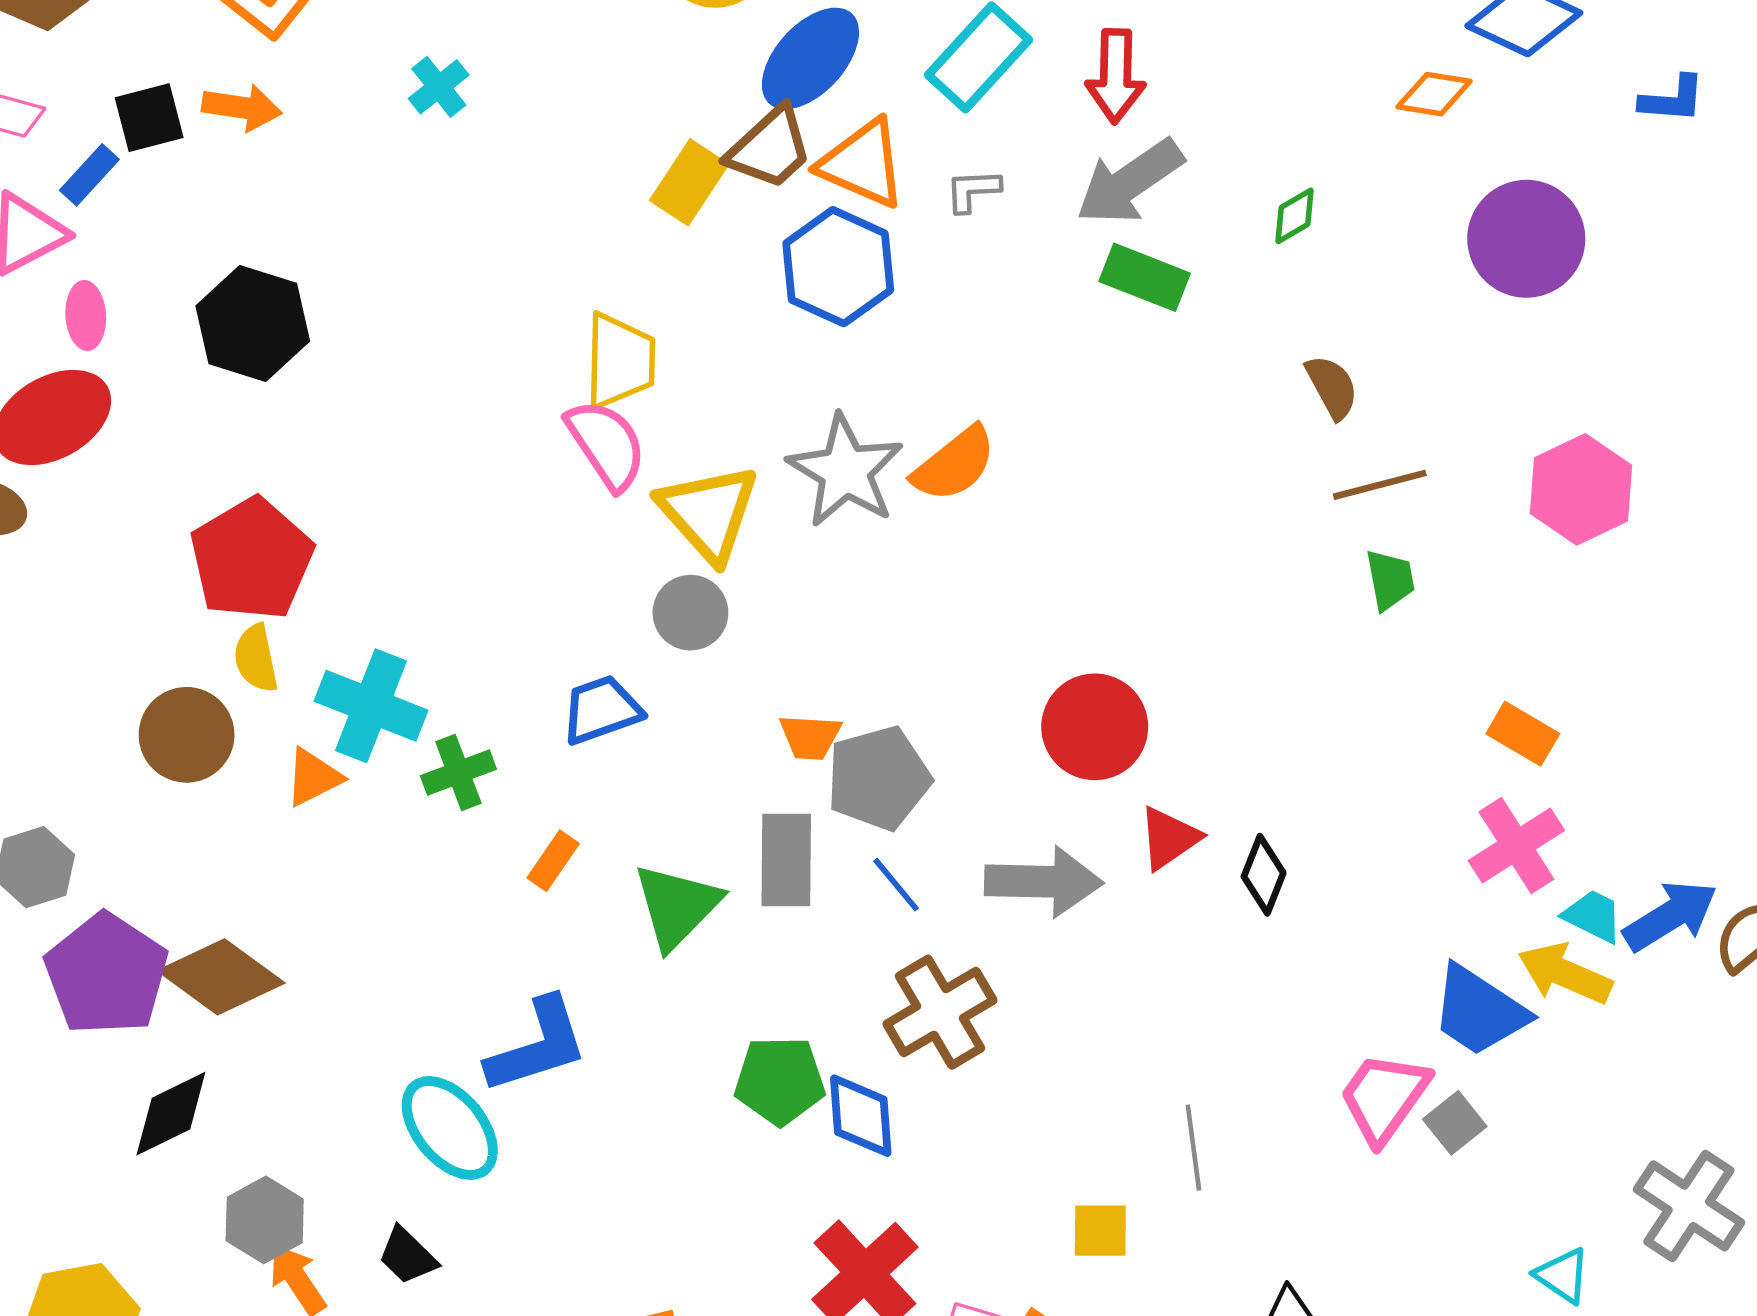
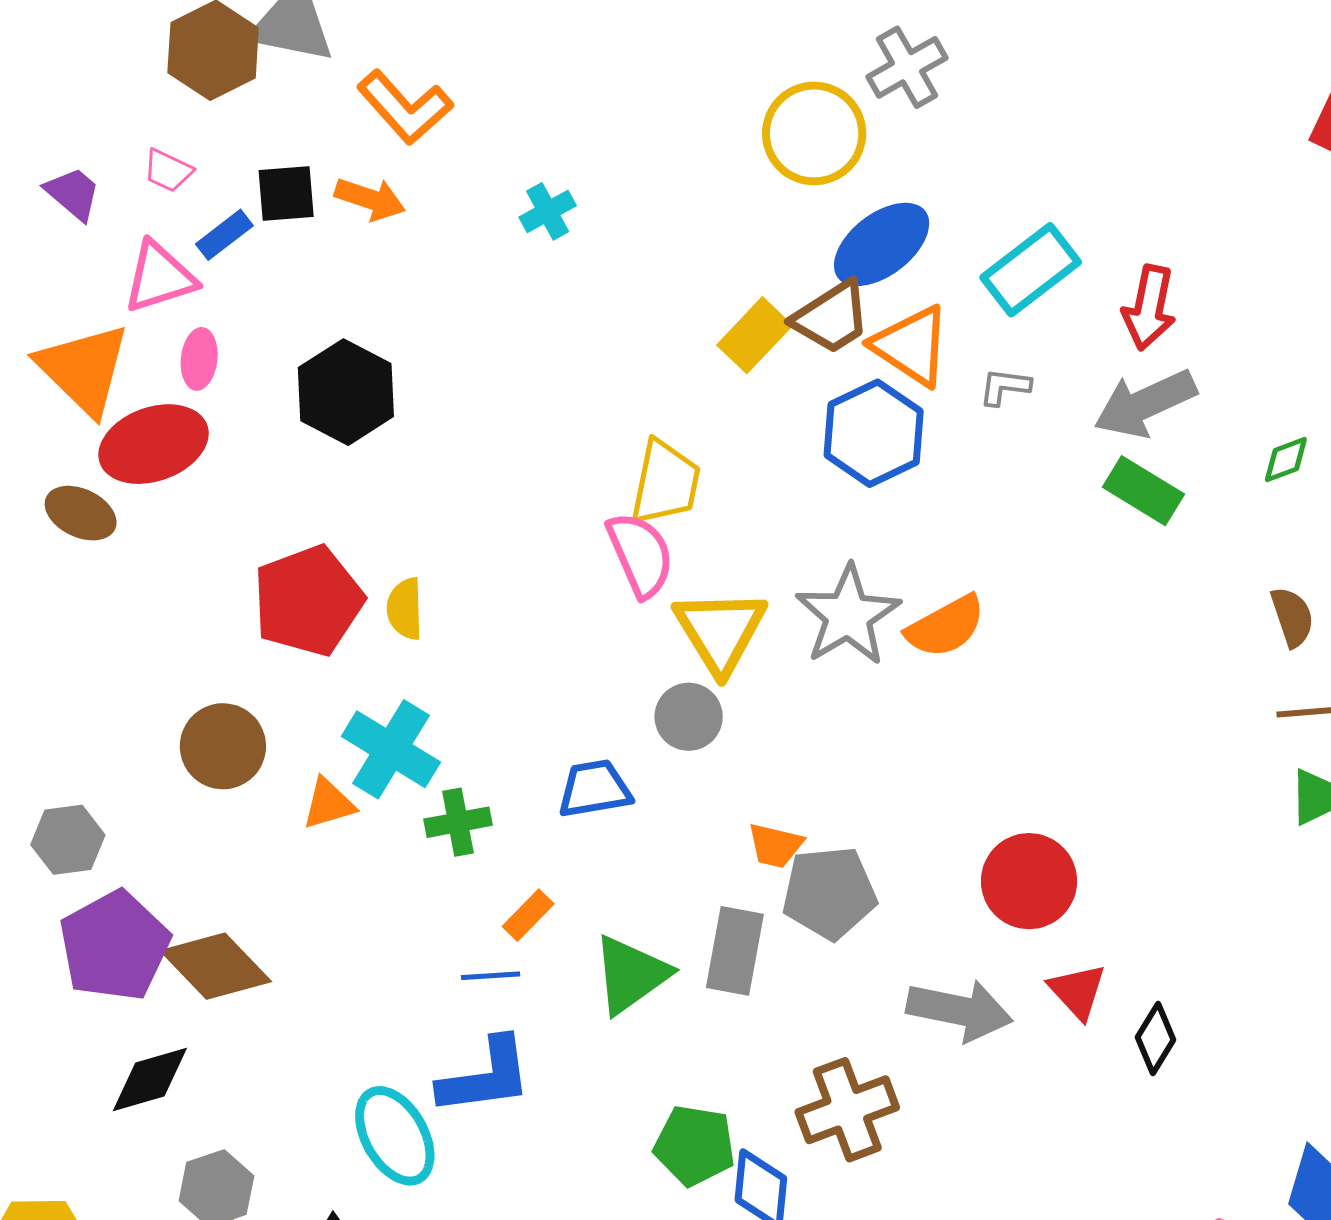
yellow semicircle: (256, 658) -> (405, 609), moved
red triangle: (1169, 838) -> (1077, 991), turned -48
blue line: (896, 885) -> (491, 976), moved, turned -64

